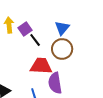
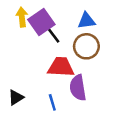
blue triangle: (62, 28) -> (86, 21), turned 42
purple square: (25, 29) -> (41, 22), size x1.5

